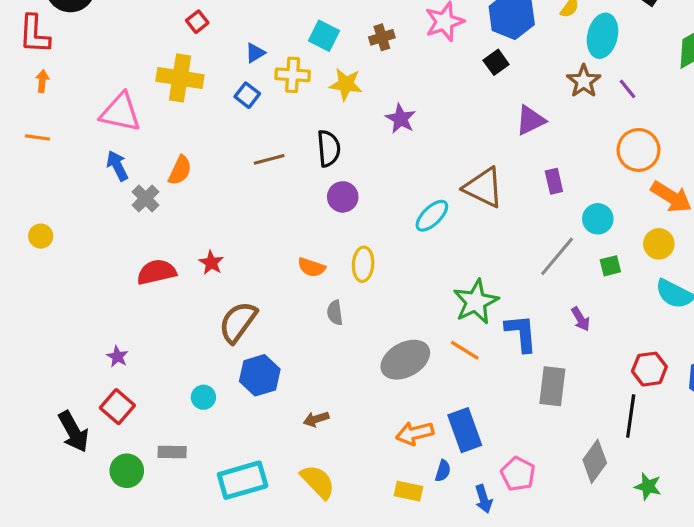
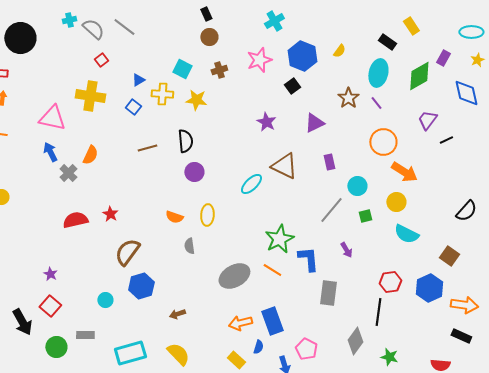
cyan ellipse: (602, 36) -> (378, 73), moved
purple star: (401, 119) -> (266, 122), moved
yellow rectangle: (408, 491) -> (236, 360), turned 30

